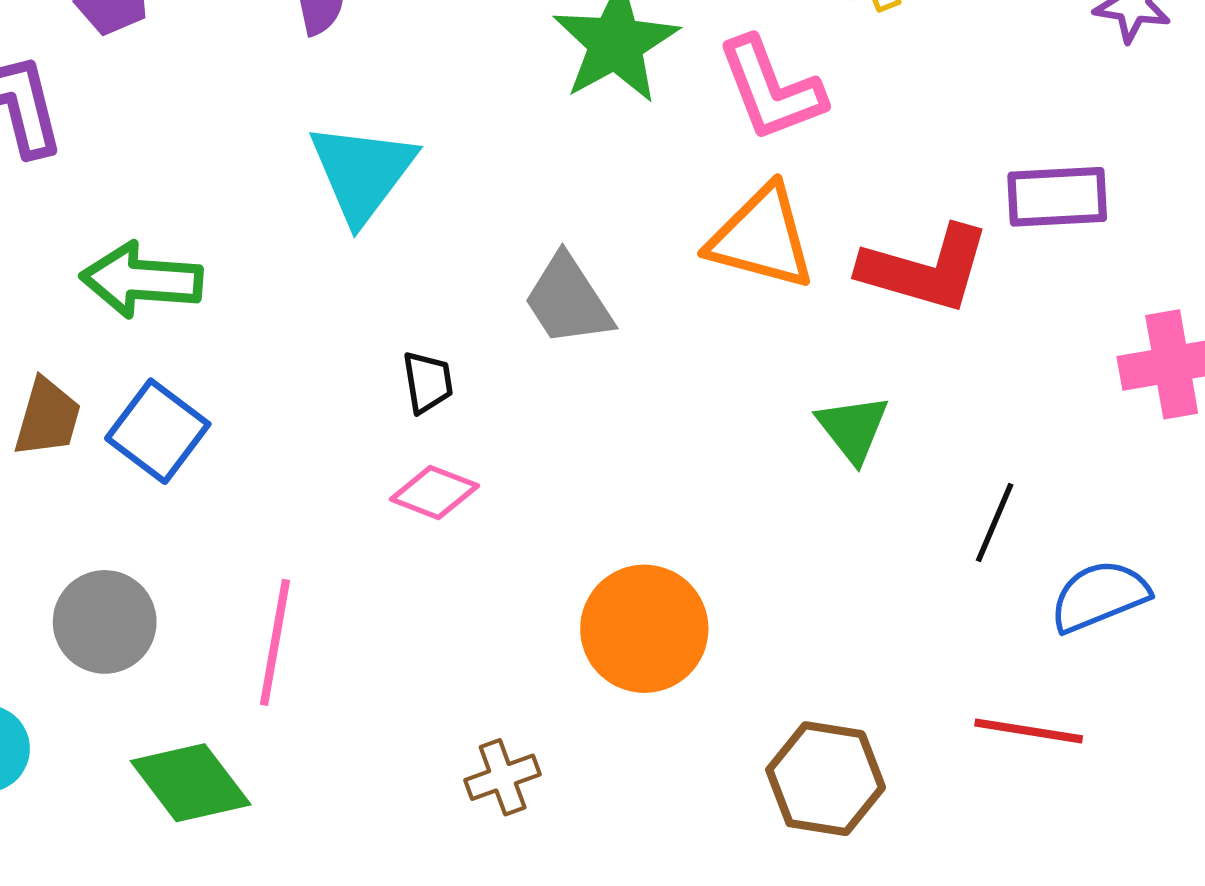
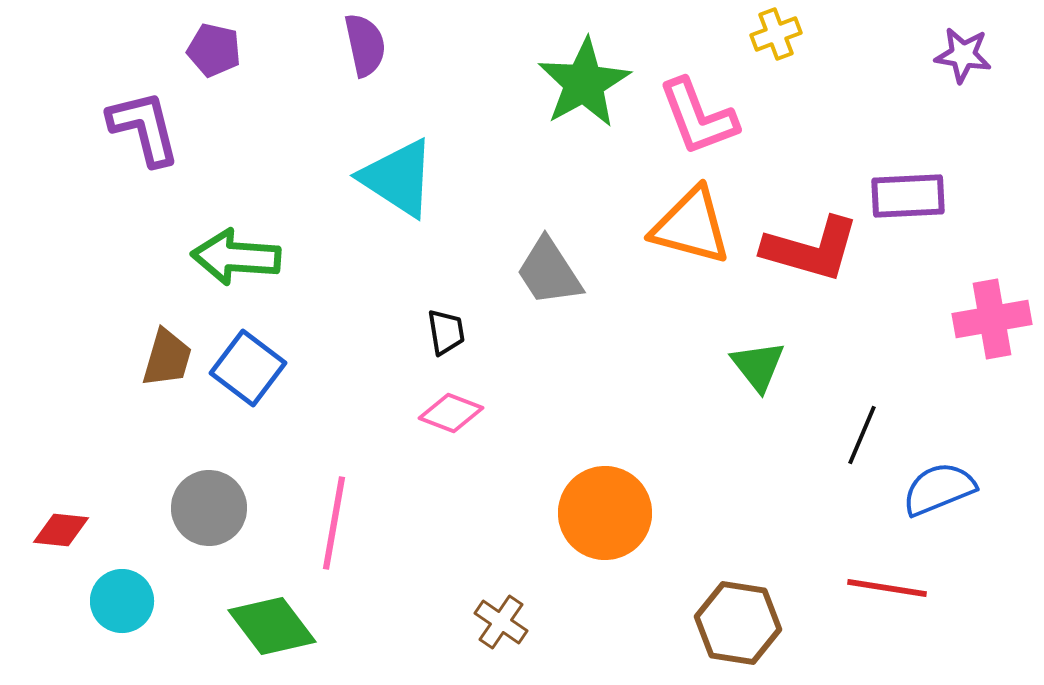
cyan triangle: (362, 172) -> (398, 178), turned -34
brown cross: (503, 777) -> (501, 622), turned -36

